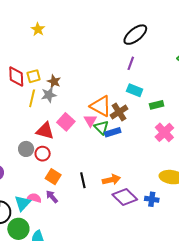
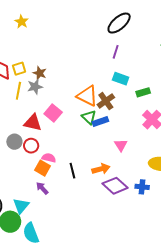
pink triangle: (90, 121) -> (121, 145), moved
pink semicircle: (34, 198) -> (49, 158), moved
cyan triangle: (23, 203) -> (21, 206), moved

